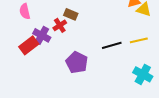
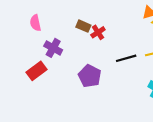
red cross: (60, 25) -> (98, 32), moved
red rectangle: (29, 45) -> (36, 71), moved

